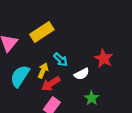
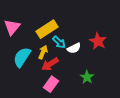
yellow rectangle: (42, 32) -> (47, 29), moved
white semicircle: (82, 74) -> (74, 48), moved

